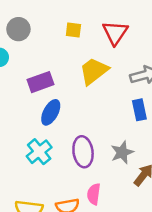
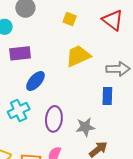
red triangle: (115, 33) -> (113, 20), moved, turned -40
purple rectangle: (40, 82) -> (20, 53), moved

